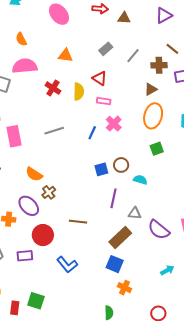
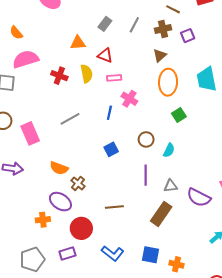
orange triangle: (65, 55) -> (78, 43), moved
blue square: (101, 169) -> (111, 149), moved
cyan semicircle: (140, 180) -> (169, 150), turned 112
blue square: (115, 264) -> (151, 255), moved

